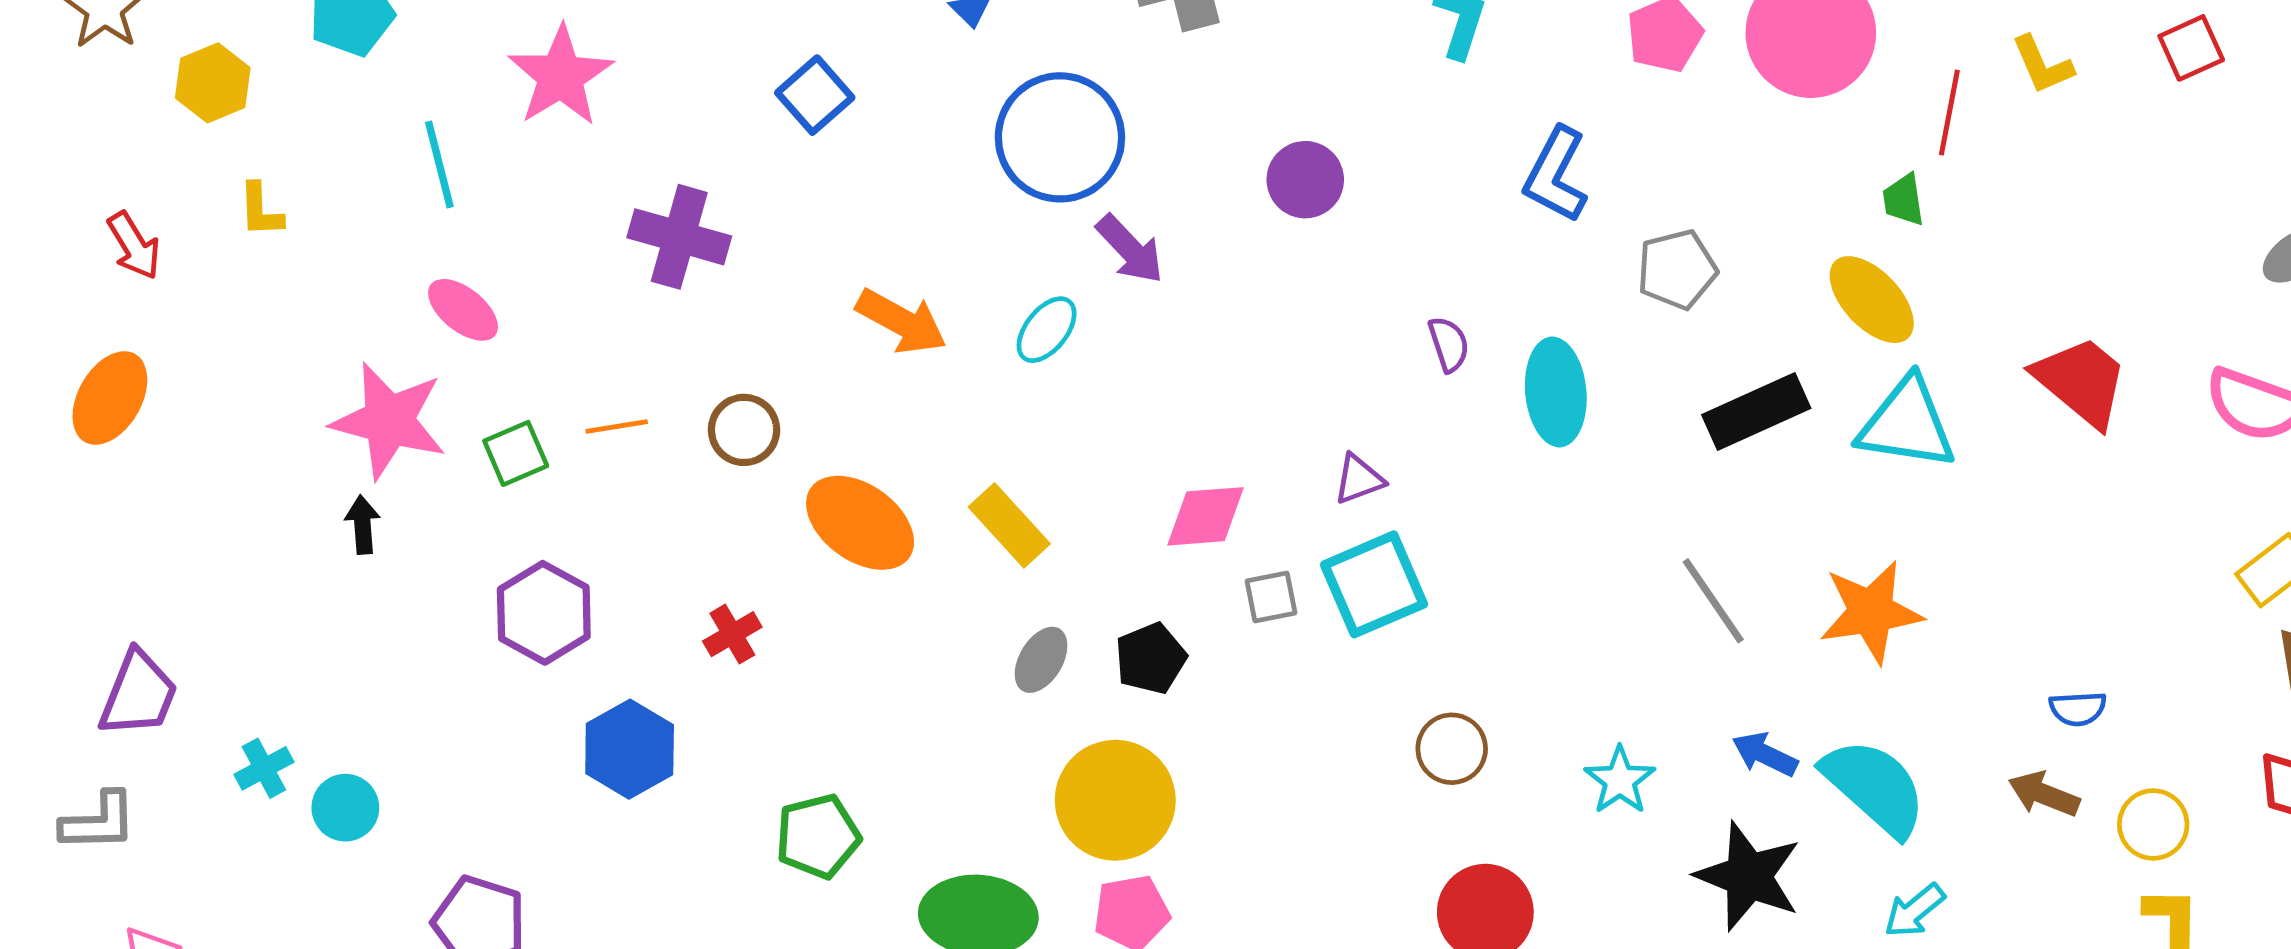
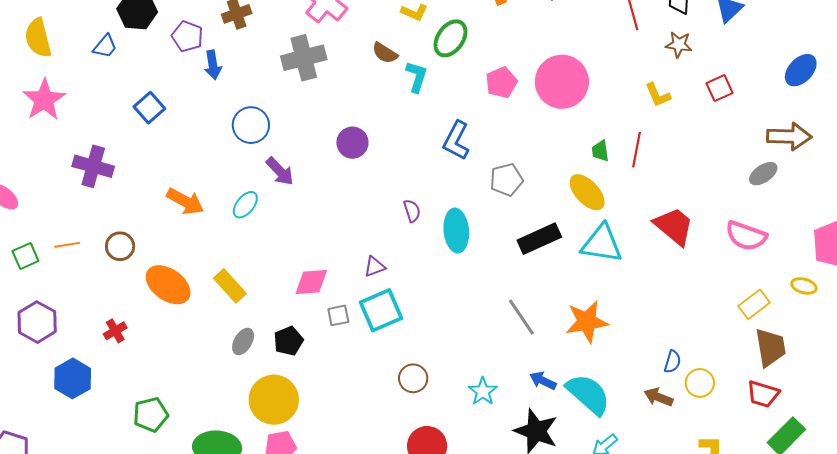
red line: (1949, 113) -> (636, 150), moved
blue circle: (1060, 137) -> (251, 125), size x0.7
blue semicircle: (2078, 709) -> (672, 362), turned -70
yellow circle: (2153, 824) -> (700, 383), moved

